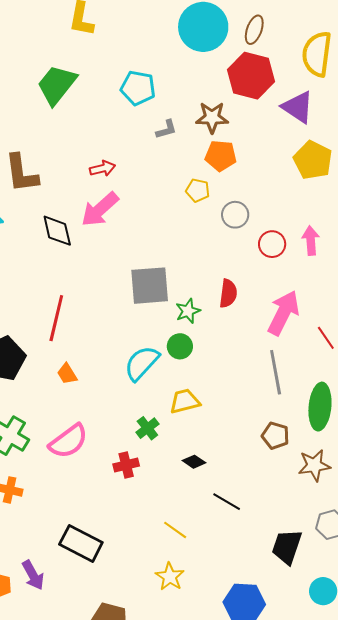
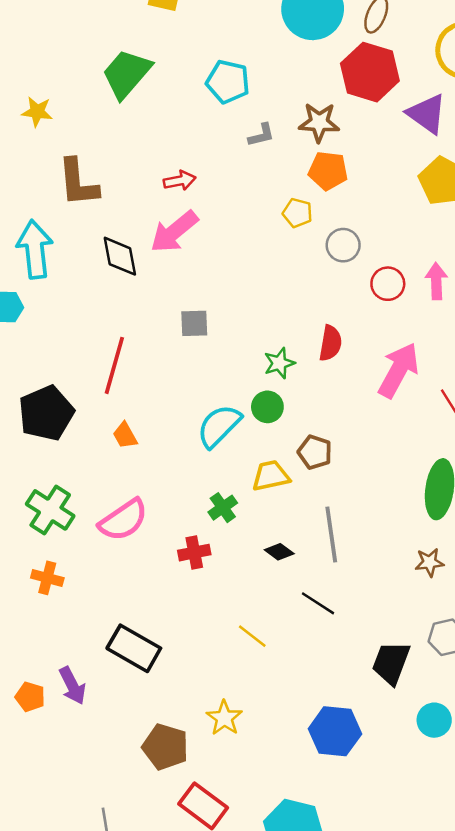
gray square: (150, 286) -> (194, 323), moved, size x0.6
gray line: (276, 372) -> (331, 534), moved
brown pentagon: (275, 436) -> (315, 452), moved
brown star: (314, 465) -> (429, 562), size x0.7
yellow star: (170, 577) -> (224, 718), moved

